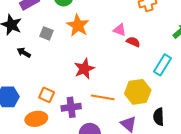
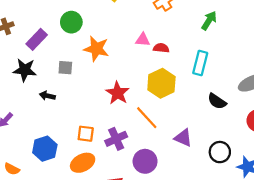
yellow hexagon: (138, 92) -> (161, 83), moved
orange line: (103, 97) -> (147, 118), turned 55
black semicircle: (159, 117) -> (217, 101), moved, turned -36

